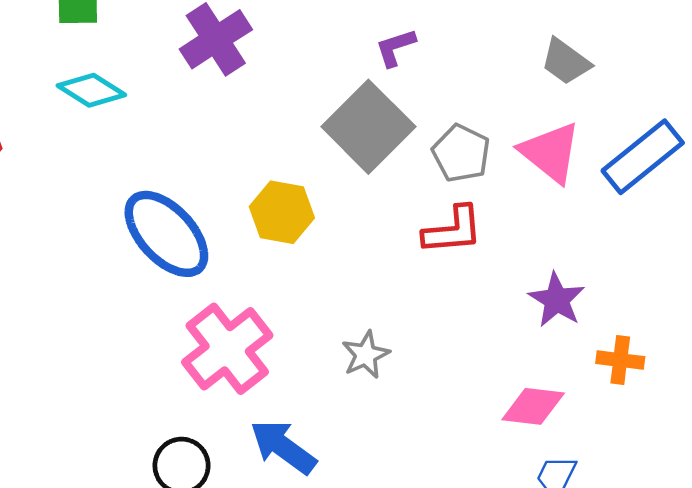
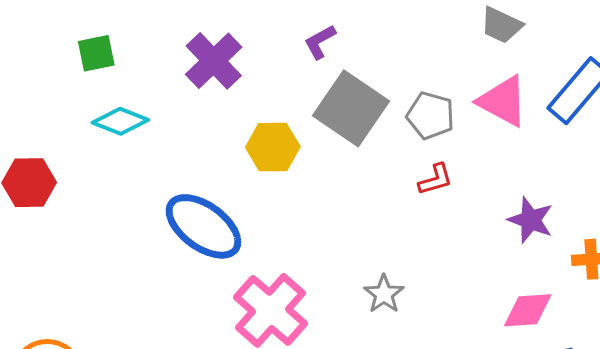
purple L-shape: (395, 47) -> (320, 42), moved
yellow hexagon: (282, 212) -> (273, 147), moved
red L-shape: (453, 230) -> (435, 179), size x0.7

